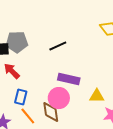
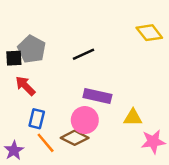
gray pentagon: (17, 42) -> (32, 49), turned 30
brown diamond: (51, 112) -> (75, 138), turned -55

